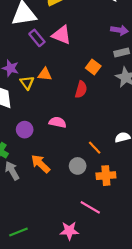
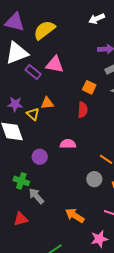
orange arrow: (41, 164) -> (75, 216), moved

